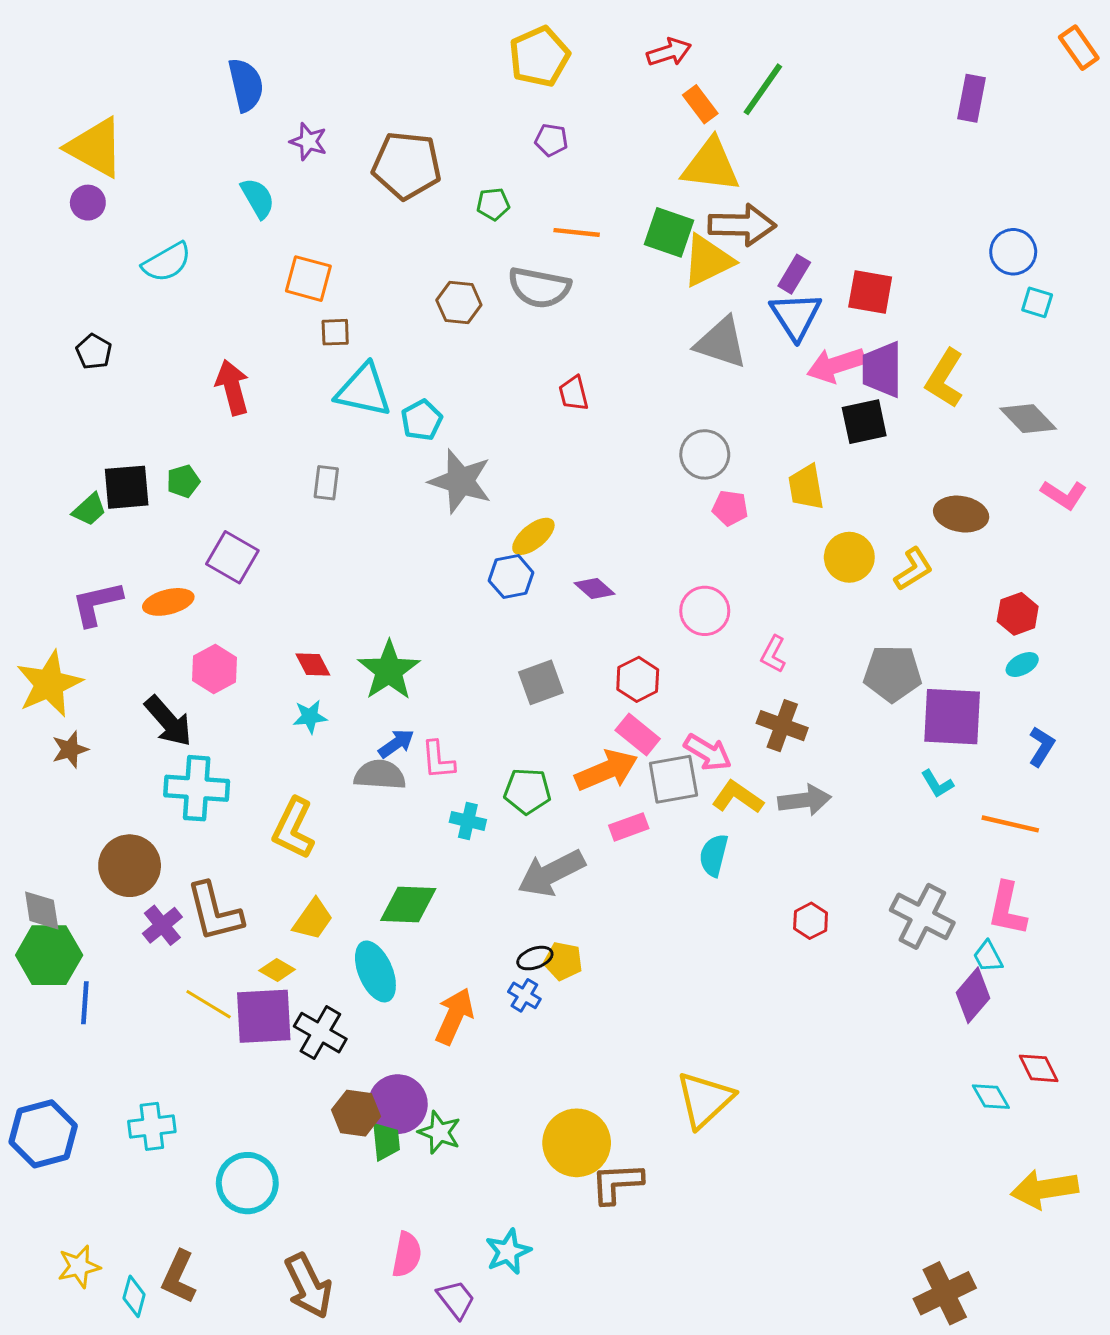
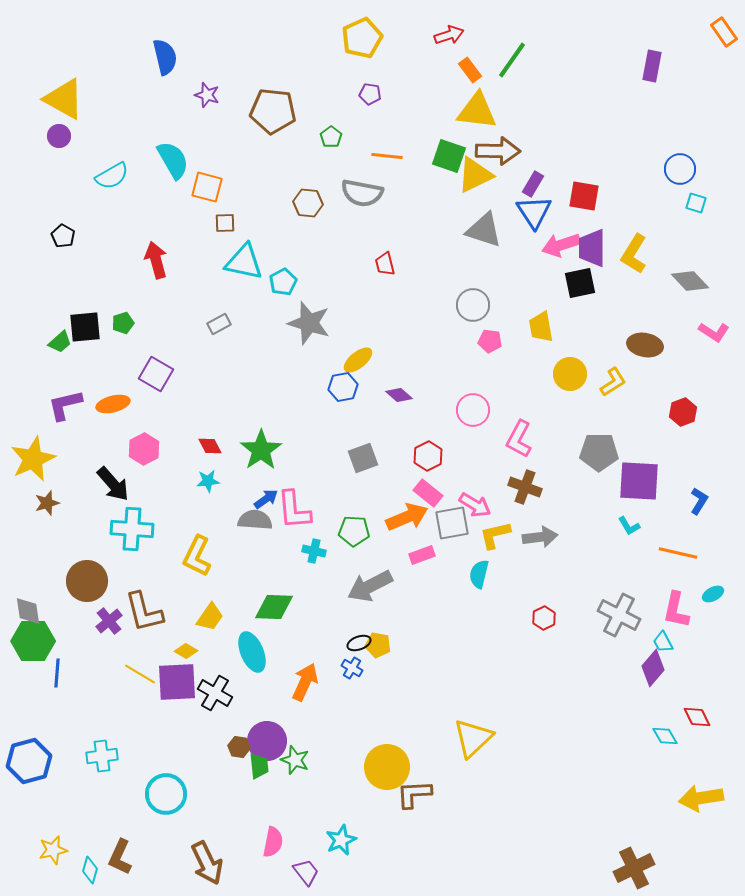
cyan semicircle: (258, 198) -> (173, 160), moved, size x1.4
green pentagon: (493, 204) -> (331, 137), turned -30
gray rectangle: (326, 483) -> (219, 324), turned 55
pink L-shape: (773, 654) -> (519, 439), size x1.5
cyan ellipse: (1022, 665) -> (713, 594), moved
pink L-shape: (438, 760) -> (294, 510), size x1.5
yellow L-shape: (738, 797) -> (495, 535), turned -48
brown hexagon: (356, 1113) -> (239, 747), size x0.7

